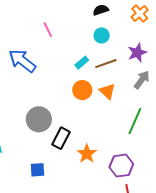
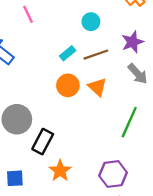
gray arrow: (142, 80) -> (138, 74), turned 102
orange star: (87, 154) -> (60, 171), moved

